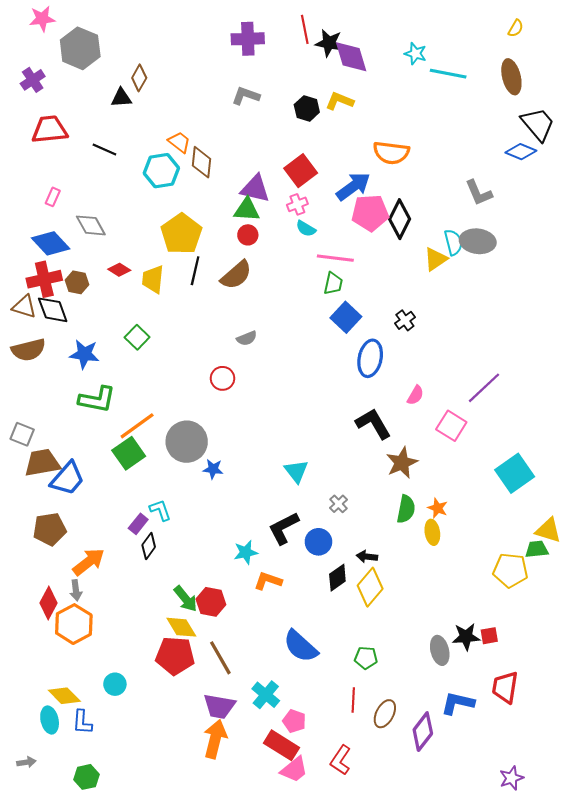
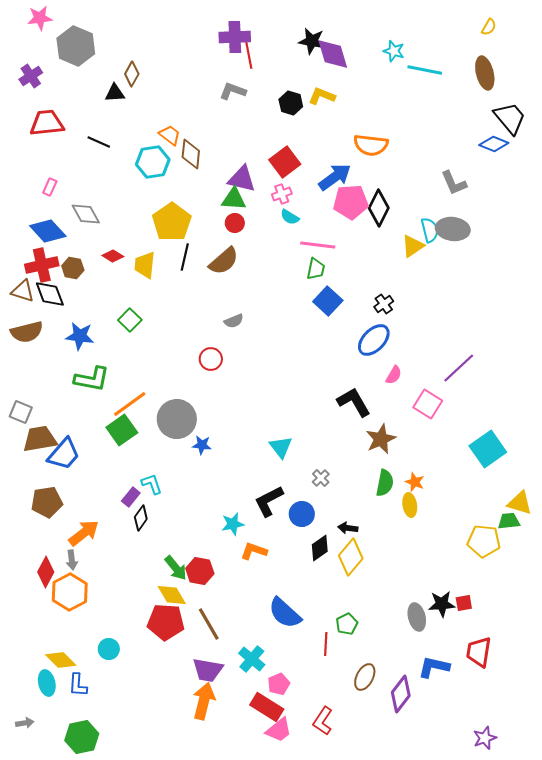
red line: (305, 29) -> (249, 55), moved
blue ellipse: (370, 358) -> (374, 340), moved, turned 32
green pentagon: (366, 658) -> (347, 624), turned -30
red line: (353, 700) -> (326, 644), moved
pink pentagon: (294, 721) -> (279, 684), turned 30
green hexagon: (86, 777) -> (82, 737), size x1.4

